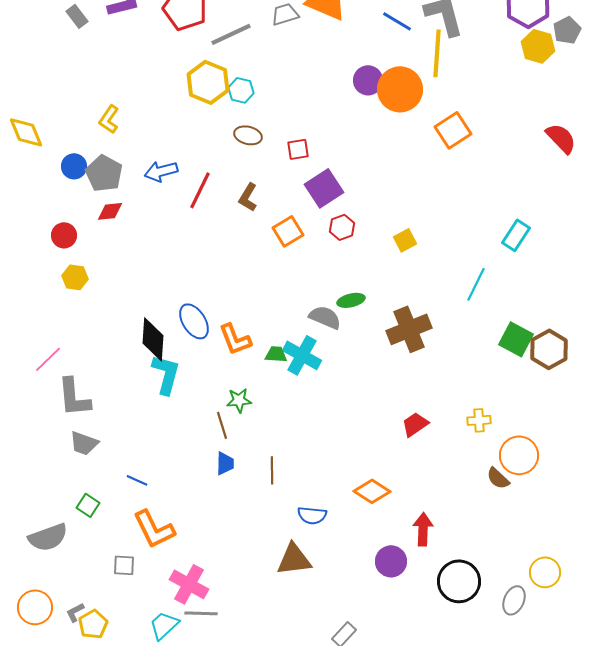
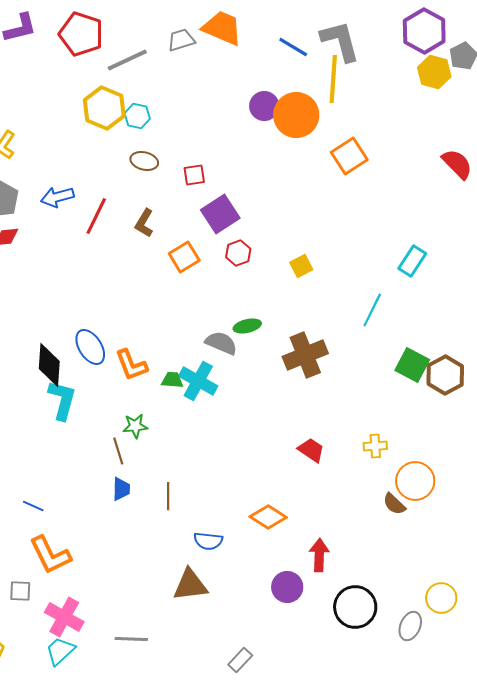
red trapezoid: (415, 424) -> (311, 450), turned 68
pink cross: (189, 584) -> (64, 617), moved
gray line: (201, 613) -> (131, 639), moved

